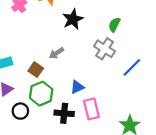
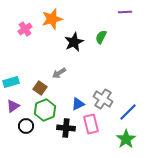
green semicircle: (114, 25) -> (101, 37), moved
gray cross: (105, 49) -> (103, 99), moved
blue line: (132, 67) -> (128, 112), moved

